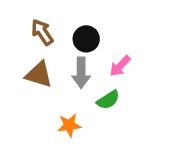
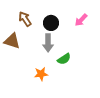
pink arrow: (120, 66) -> (81, 20), moved
brown triangle: (39, 74) -> (12, 41), moved

